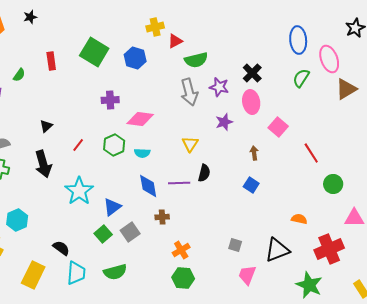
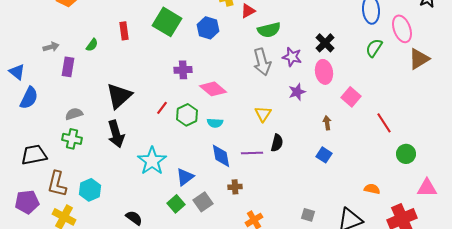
pink diamond: (140, 119) -> (213, 89), turned 32
black triangle: (46, 126) -> (119, 96), size x2.0
red line: (78, 145) -> (162, 108), moved

